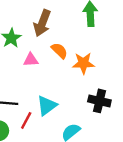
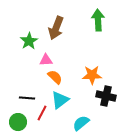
orange semicircle: (59, 51) -> (55, 77), moved
orange star: (83, 63) -> (92, 75), moved

